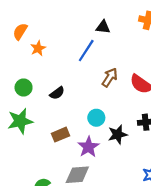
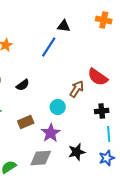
brown arrow: (110, 77) -> (77, 89), moved
black star: (118, 135) -> (77, 152), moved

